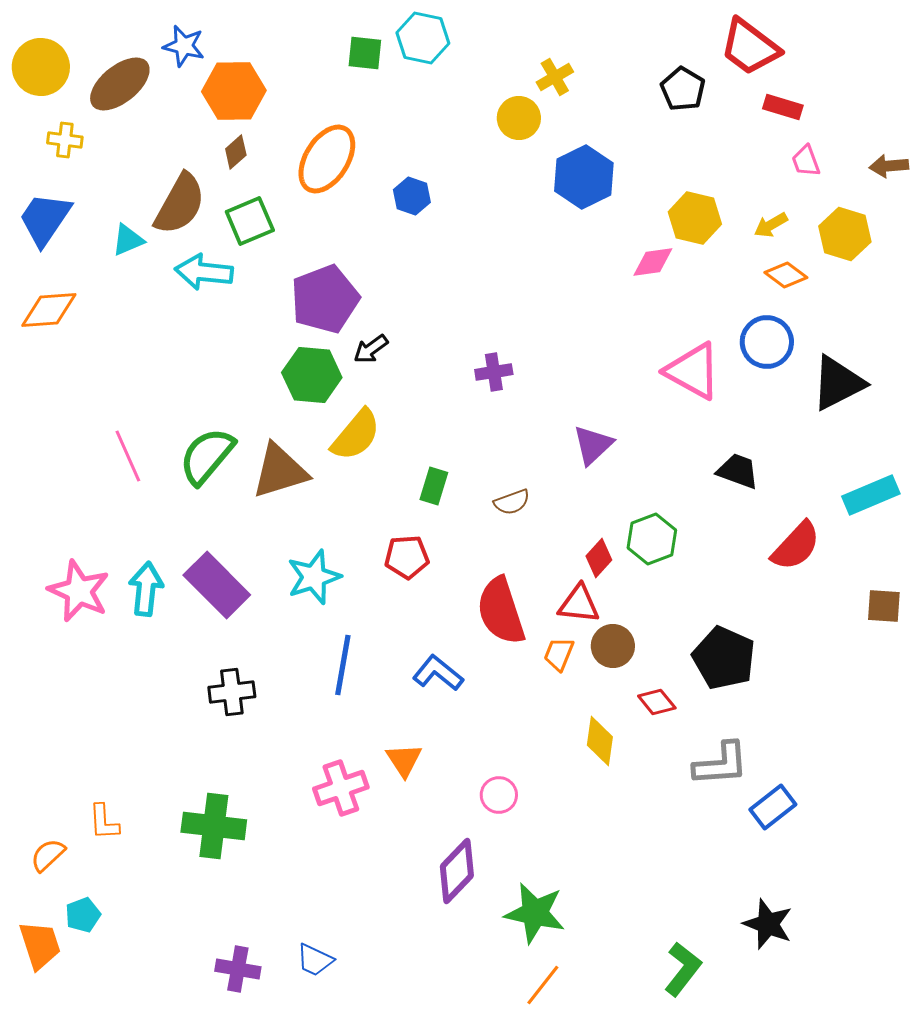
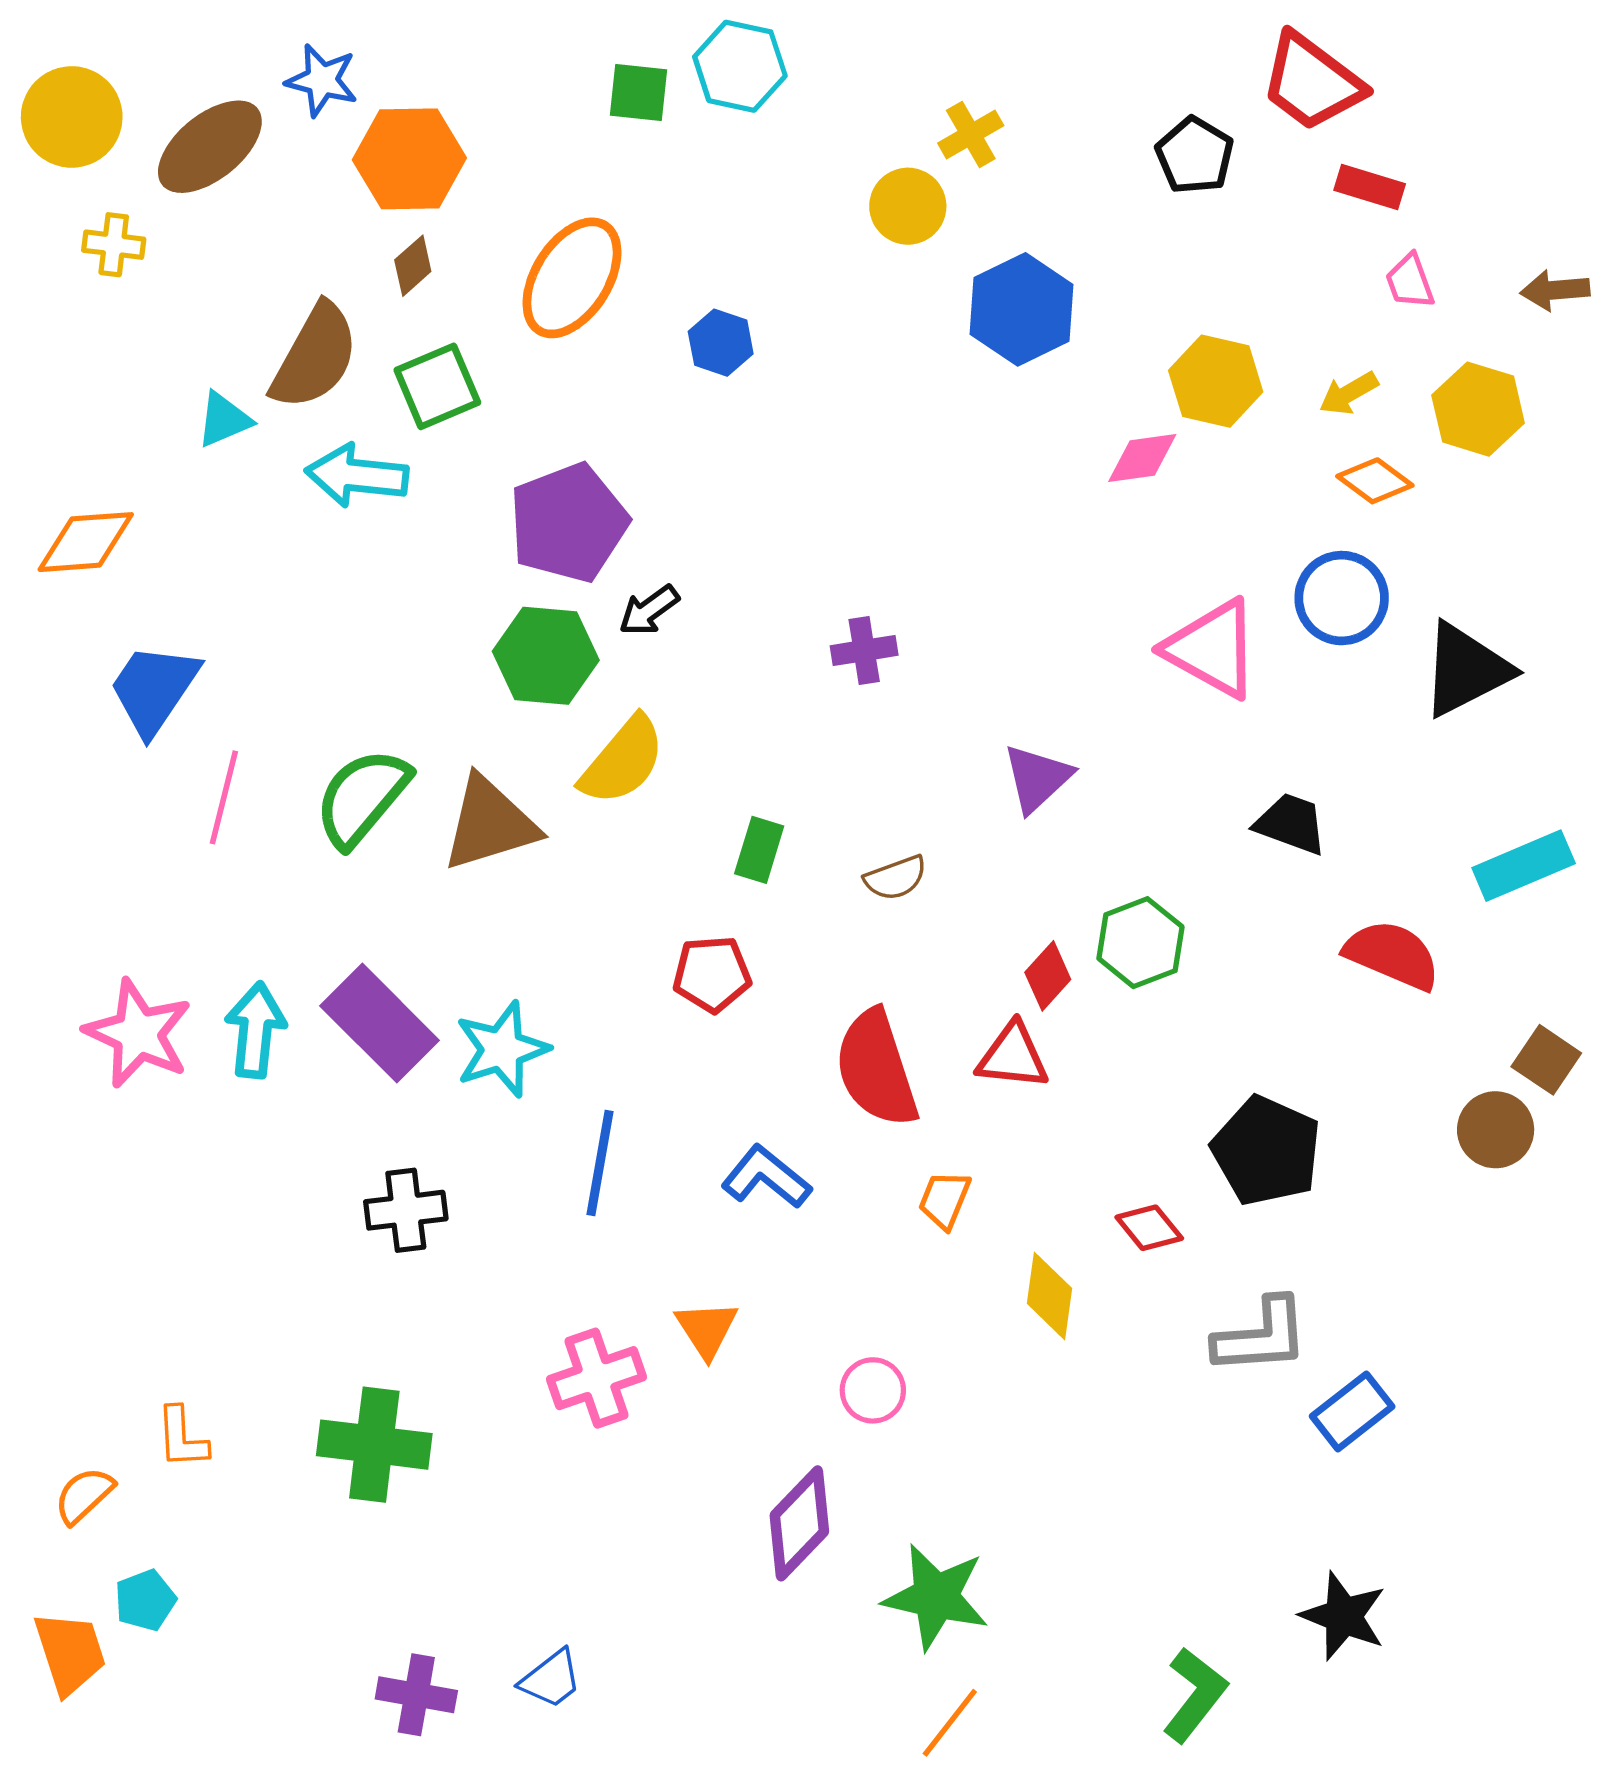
blue trapezoid: (45, 219) -> (154, 689), moved
pink line: (128, 456) -> (224, 797), turned 38
red semicircle: (796, 546) -> (1392, 955), turned -110
cyan star: (314, 577) -> (502, 1049), moved
brown square: (884, 606) -> (1546, 1060), turned 30
brown circle: (613, 646) -> (1496, 1130), moved
orange trapezoid: (559, 654) -> (945, 1200), moved
blue trapezoid: (315, 960) -> (551, 1679), turned -63

